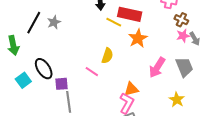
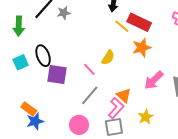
purple square: (61, 84) -> (57, 74), size x1.5
orange triangle: (131, 89) -> (124, 95), turned 42
yellow star: (177, 100) -> (146, 117), moved
gray line: (69, 102) -> (90, 95), moved, turned 35

